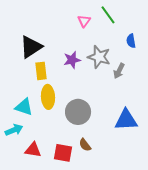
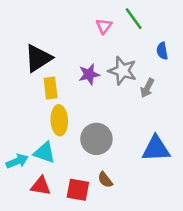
cyan triangle: (24, 107) -> (44, 153), moved

